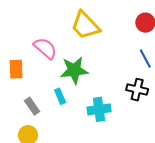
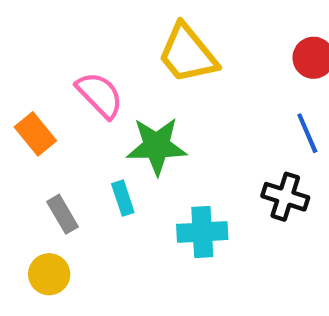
orange rectangle: (16, 69) -> (35, 134), turned -42

